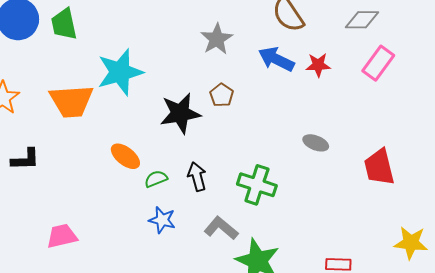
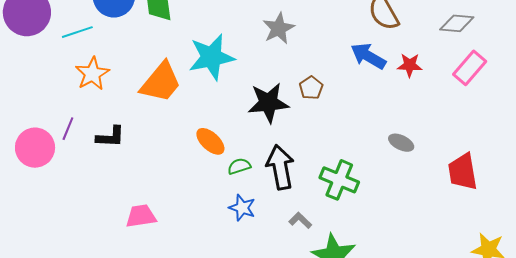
gray star: (217, 39) -> (279, 28), moved
orange trapezoid: (71, 101) -> (161, 82), turned -51
black arrow: (197, 177) -> (280, 167), size x1.5
gray L-shape: (221, 228) -> (300, 220), size x0.7

